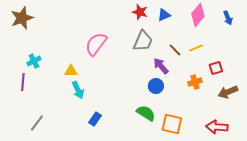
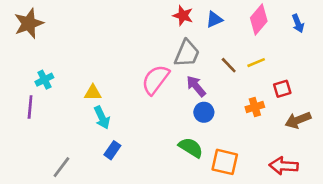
pink semicircle: (96, 44) -> (156, 80), moved
purple arrow: (161, 66) -> (196, 86), moved
blue rectangle: (95, 119) -> (112, 150), moved
gray line: (37, 123) -> (61, 167), moved

